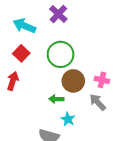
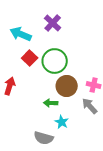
red square: (21, 53) -> (30, 58), moved

